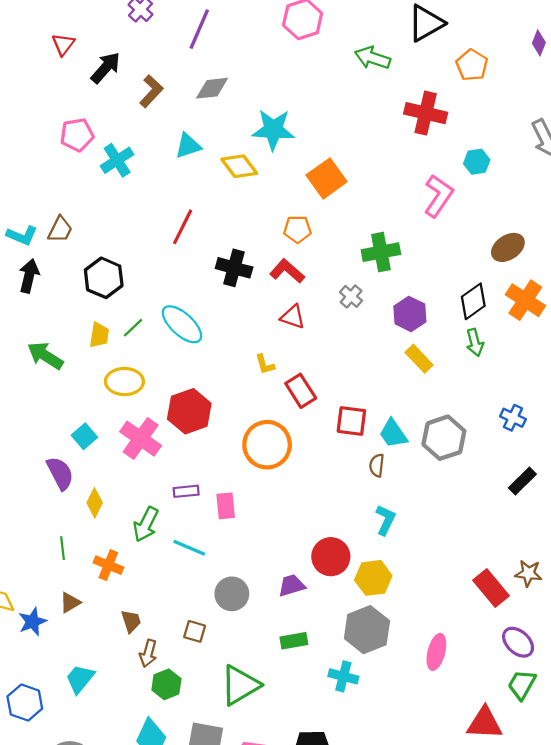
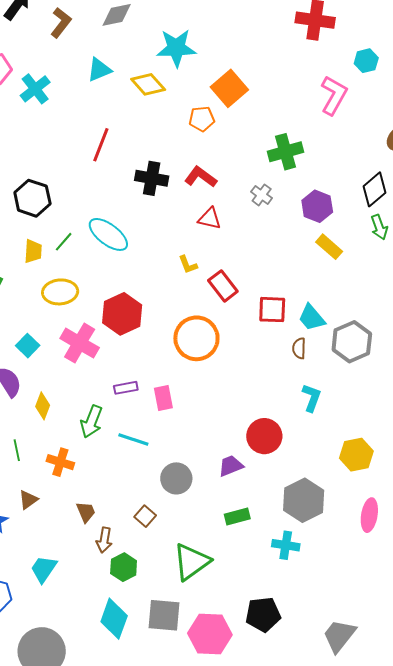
orange pentagon: (297, 229) -> (202, 119), moved
gray hexagon: (444, 438) -> (352, 342), moved
yellow hexagon: (373, 578) -> (356, 455), moved
brown square: (195, 631) -> (145, 516), turned 30

